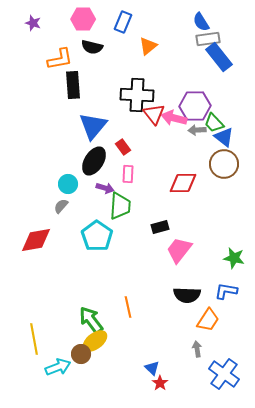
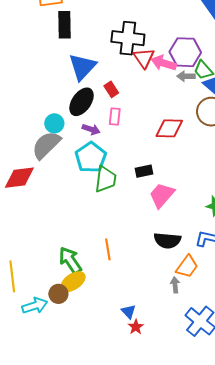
gray semicircle: (61, 206) -> (46, 145), size x2.0
green trapezoid: (120, 206) -> (106, 179), moved
cyan pentagon: (97, 236) -> (91, 157), moved
gray arrow: (197, 349) -> (175, 285), moved

